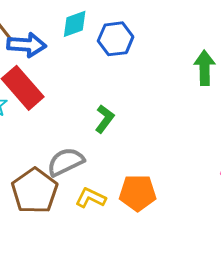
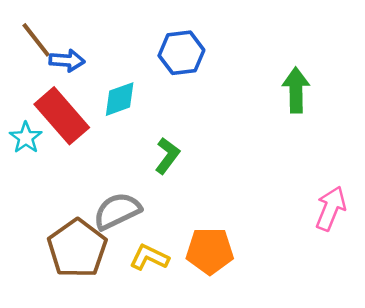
cyan diamond: (75, 24) -> (120, 99), moved
blue arrow: (27, 45) -> (67, 60), size x0.7

